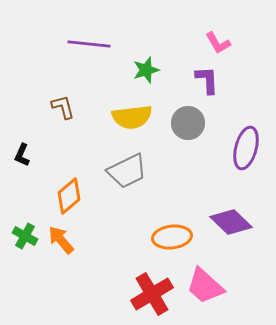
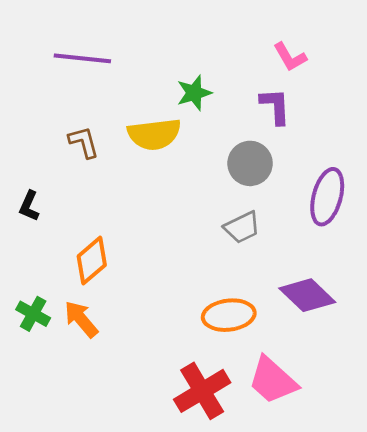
purple line: (89, 44) -> (82, 58), moved
yellow semicircle: (132, 117) -> (154, 134), moved
gray trapezoid: (127, 171) -> (242, 227), moved, size x0.7

